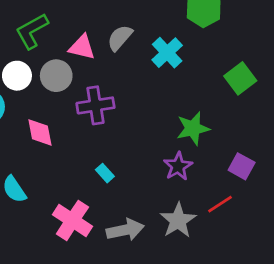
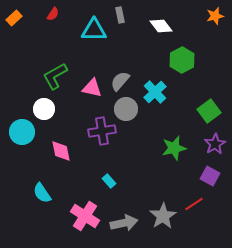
gray circle: (56, 76) -> (126, 109), moved
purple star: (178, 166) -> (215, 144), moved

